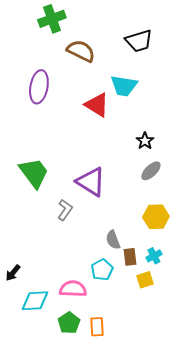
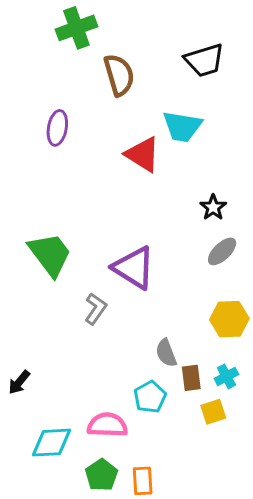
brown semicircle: (81, 51) -> (119, 75), turned 48
purple ellipse: (39, 87) -> (57, 128), size x0.7
black arrow: (13, 273) -> (19, 382), moved

